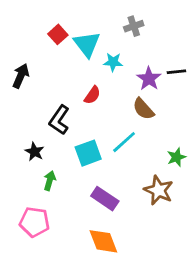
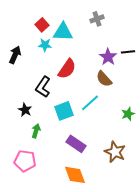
cyan triangle: (87, 44) -> (63, 32), turned -50
cyan star: (113, 62) -> (45, 45), moved
red semicircle: (92, 95) -> (67, 69), size x1.5
brown star: (159, 190) -> (115, 152), moved

